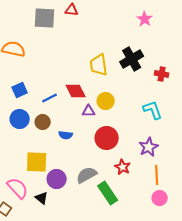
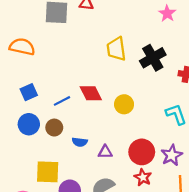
yellow trapezoid: (99, 65) -> (116, 49), moved
purple triangle: (89, 111) -> (105, 152), moved
red circle: (107, 138) -> (142, 152), moved

